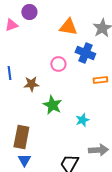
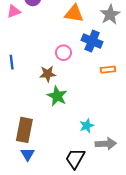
brown star: (31, 84) -> (48, 74), moved
cyan star: (82, 120) -> (87, 126), moved

